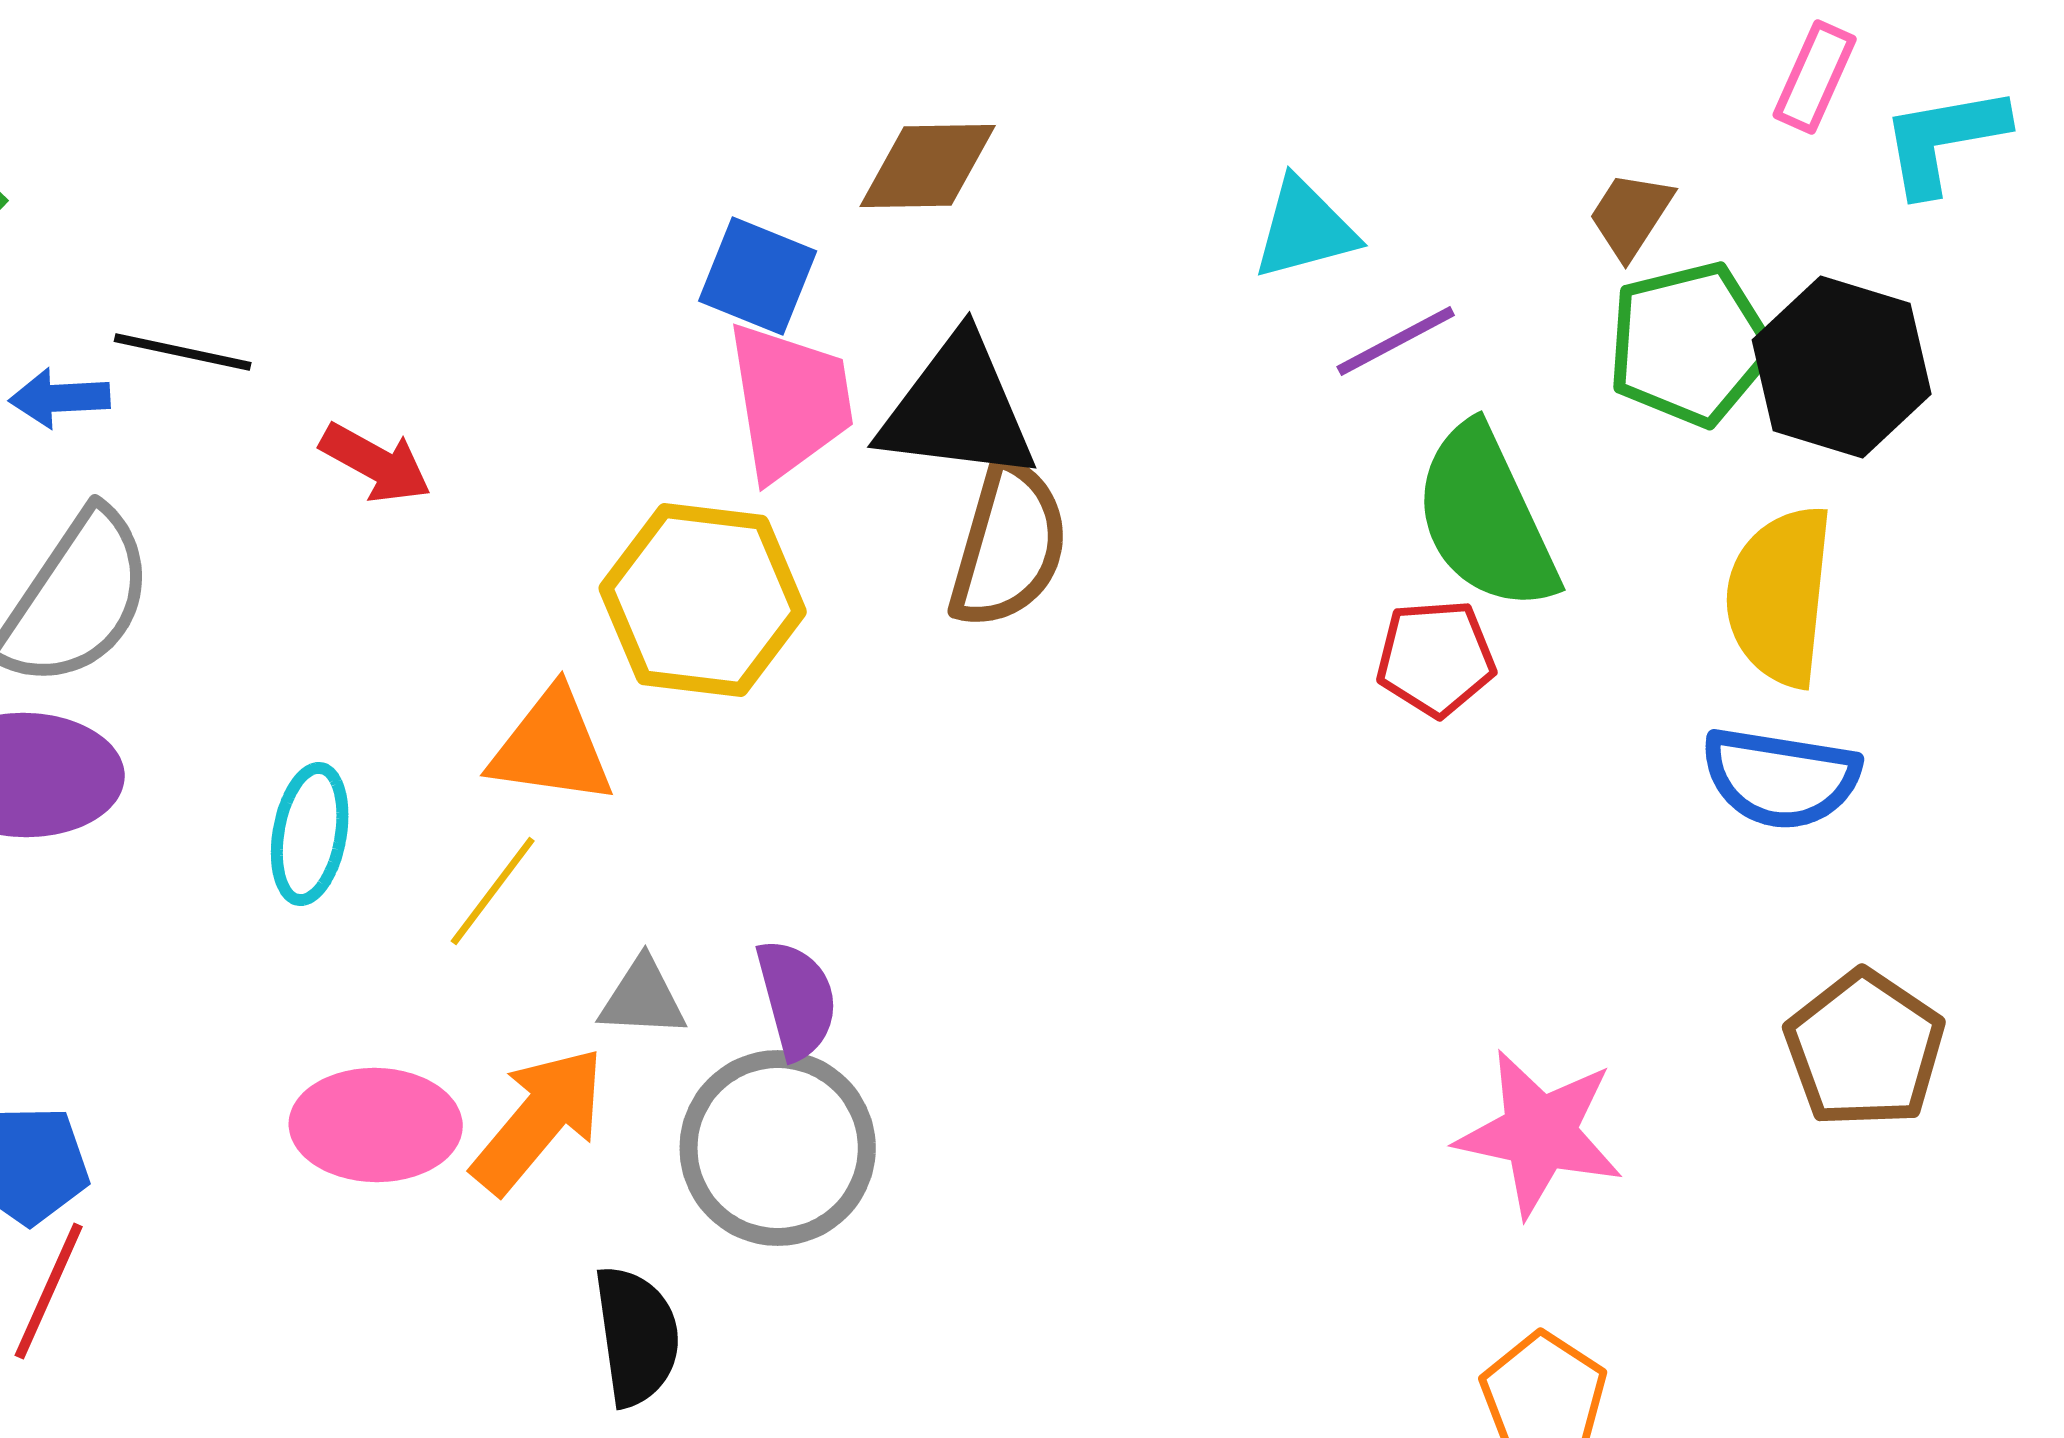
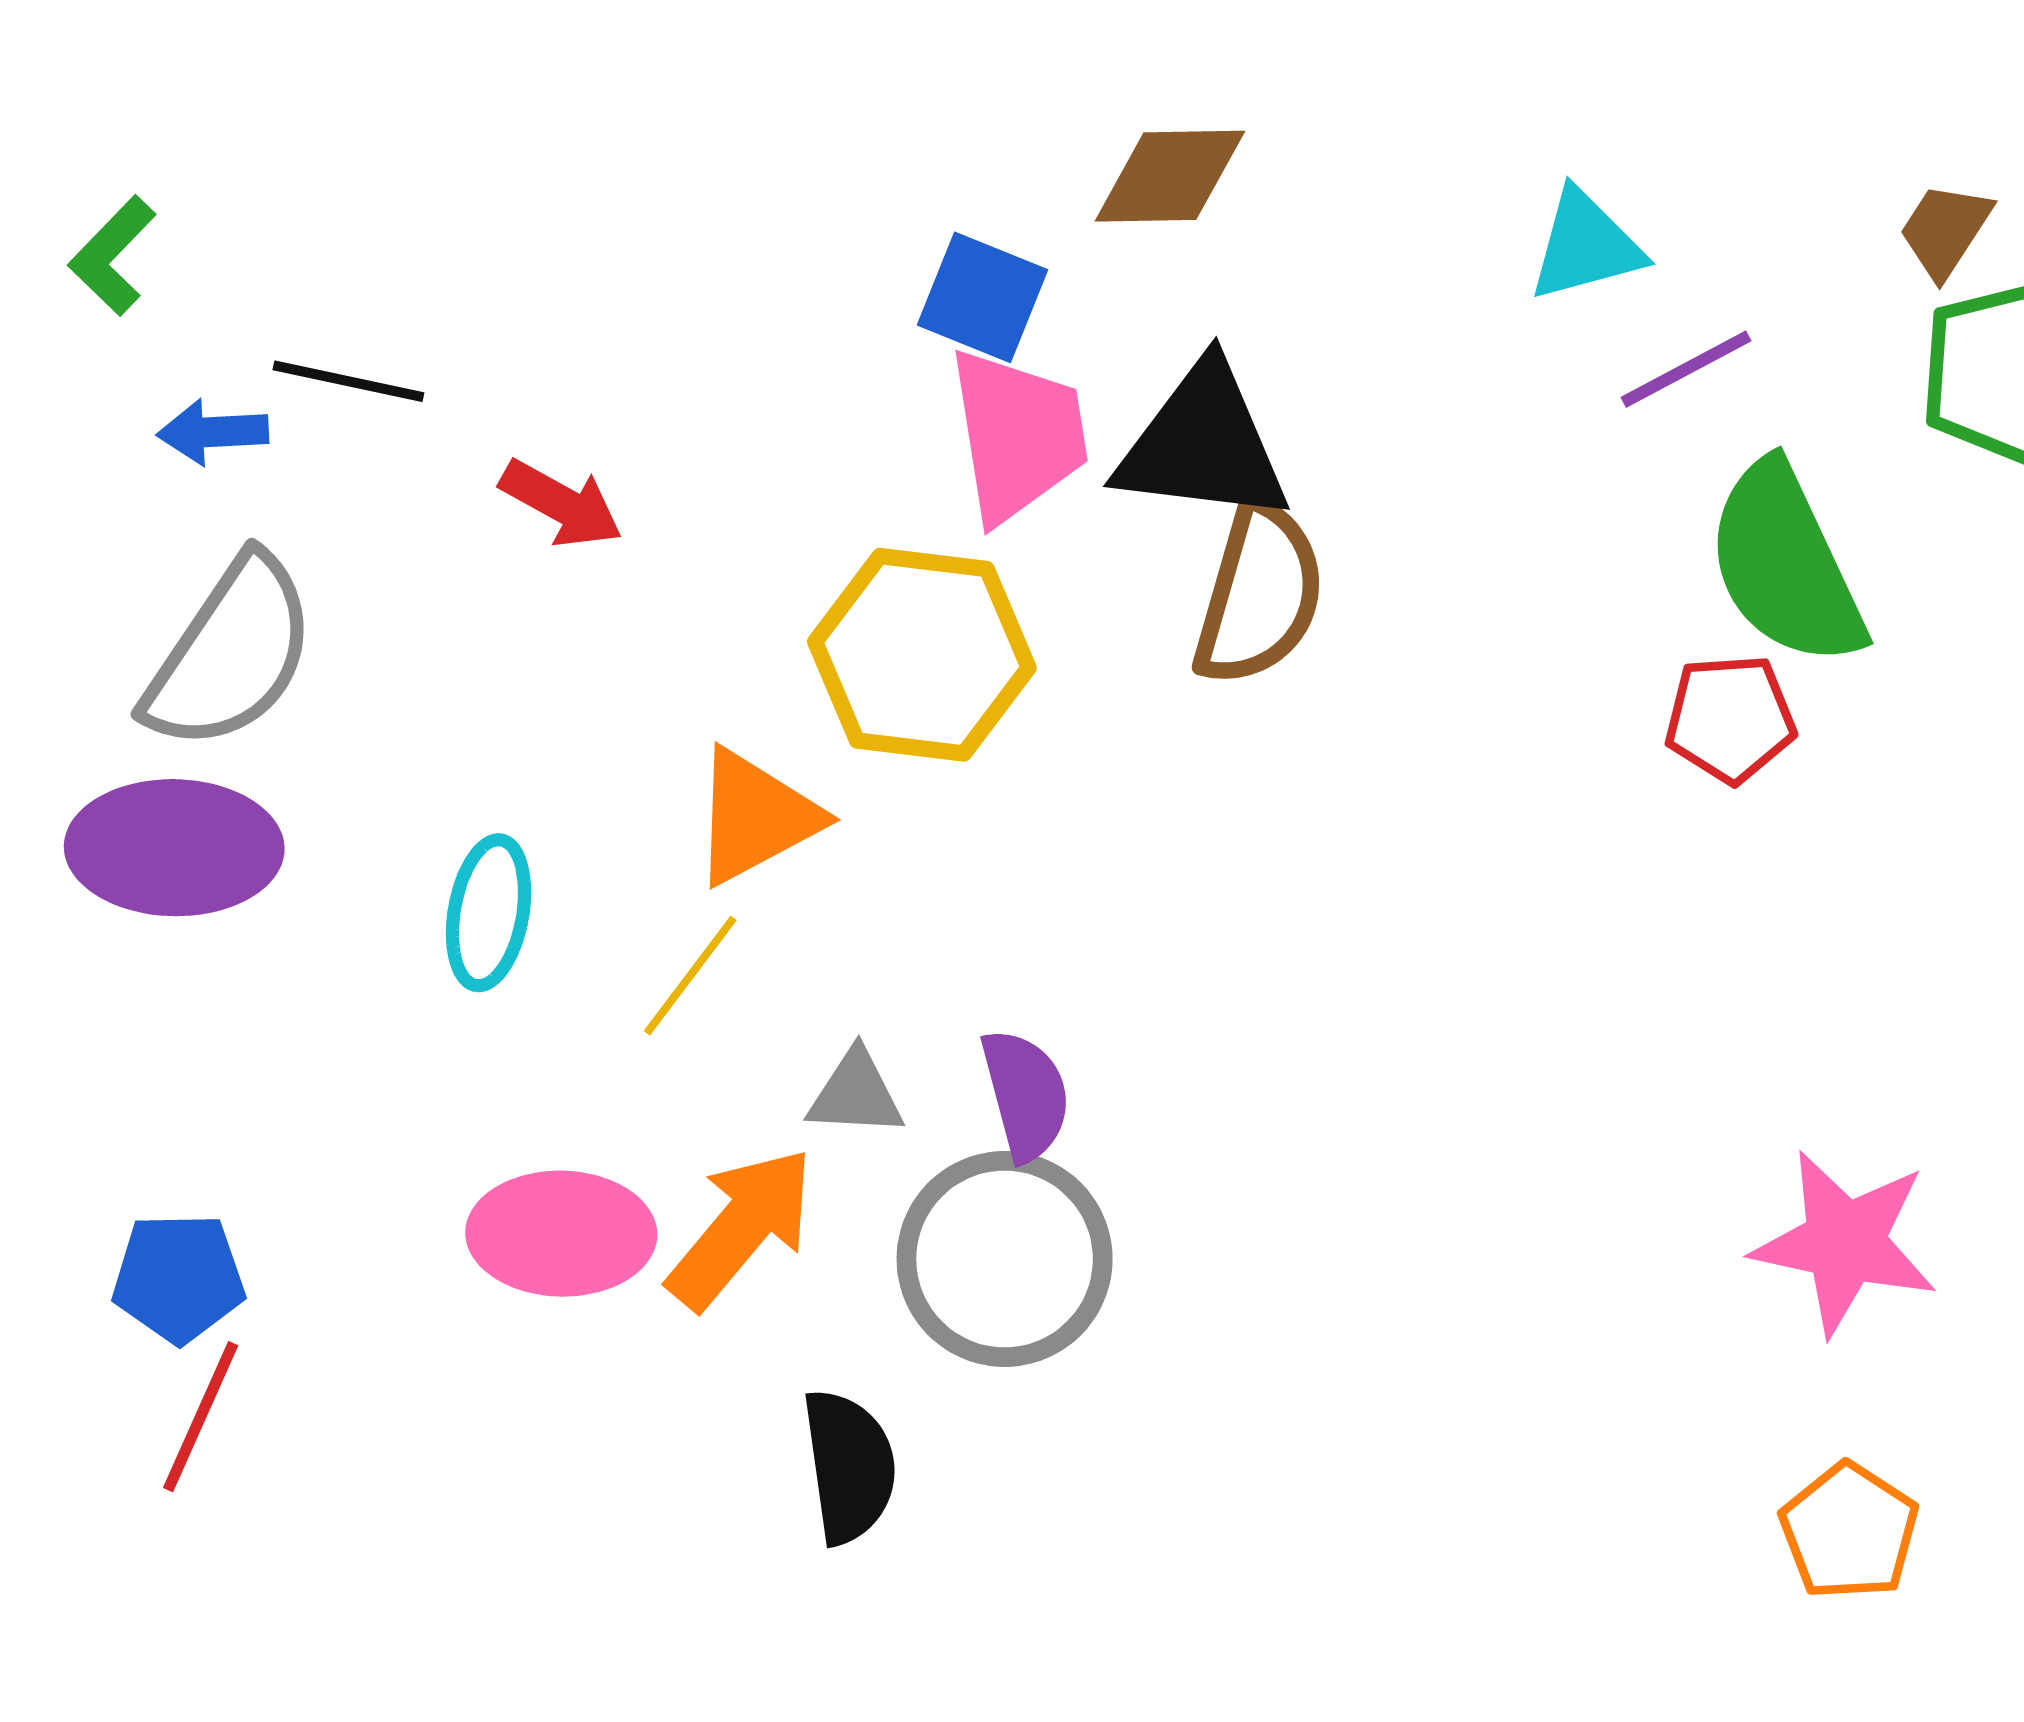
orange triangle: (552, 747) -> (755, 817), turned -36

